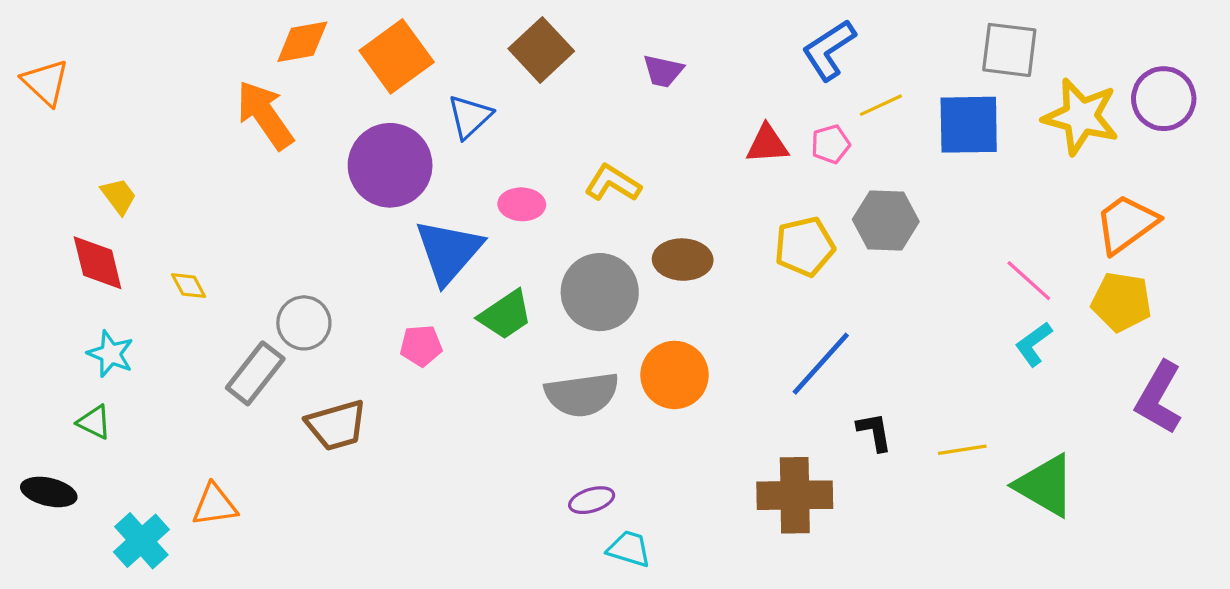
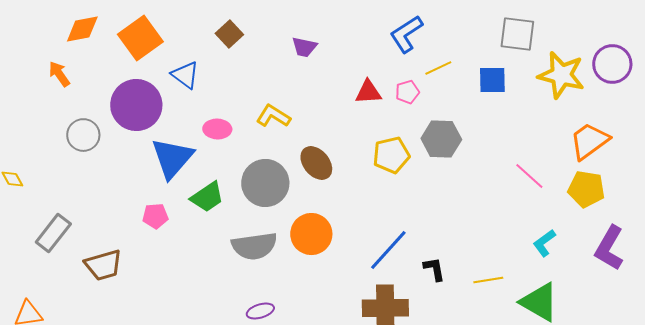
brown square: (541, 50) -> (229, 34), size x0.7
orange arrow: (265, 115) -> (59, 74), size x0.6
blue triangle: (470, 117) -> (185, 75), turned -40
blue square: (969, 125) -> (492, 80), size x0.7
brown ellipse: (683, 260) -> (316, 163), turned 48
gray circle: (304, 323) -> (83, 135), moved
cyan L-shape: (1034, 344) -> (544, 243), moved
blue line: (821, 364) -> (388, 250), moved

